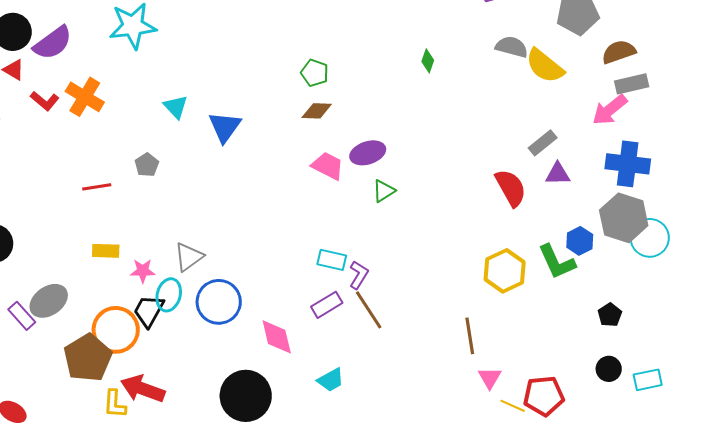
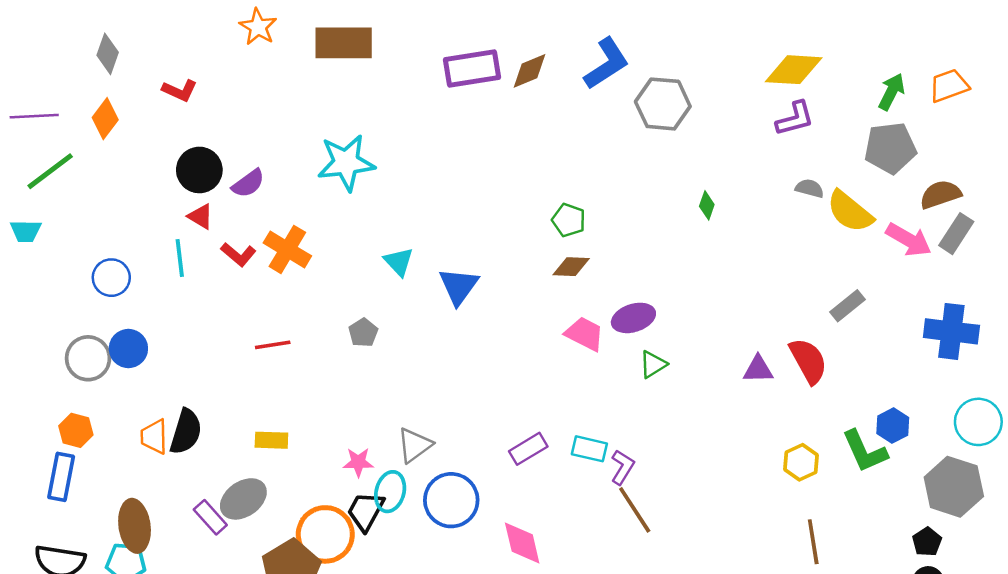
purple semicircle: (53, 43) -> (248, 183), size x0.7
gray semicircle: (512, 47) -> (810, 188), size x0.7
gray rectangle: (632, 84) -> (956, 234), turned -44
pink arrow: (610, 110) -> (909, 240), moved, turned -111
purple triangle: (558, 174) -> (758, 369), moved
red line: (97, 187) -> (273, 345), moved
gray hexagon: (624, 218) -> (954, 487), moved
yellow rectangle: (106, 251) -> (271, 440), moved
yellow hexagon: (505, 271) -> (801, 462), size x0.7
purple rectangle: (327, 305) -> (528, 449), moved
black pentagon: (610, 315) -> (927, 542), moved
brown line: (470, 336) -> (813, 542), moved

